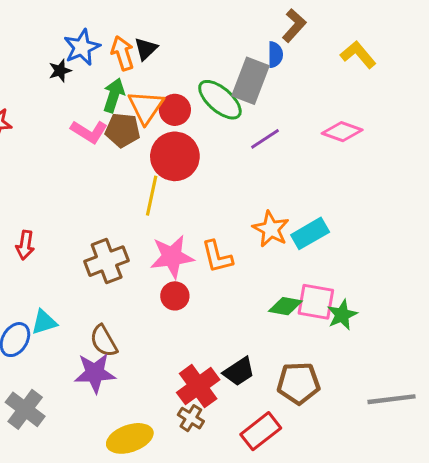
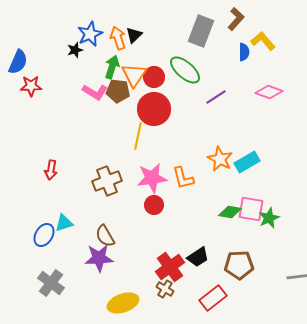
blue semicircle: (275, 55) -> (244, 52), moved
yellow L-shape: (358, 55) -> (263, 41), moved
gray rectangle: (250, 81) -> (201, 31), moved

